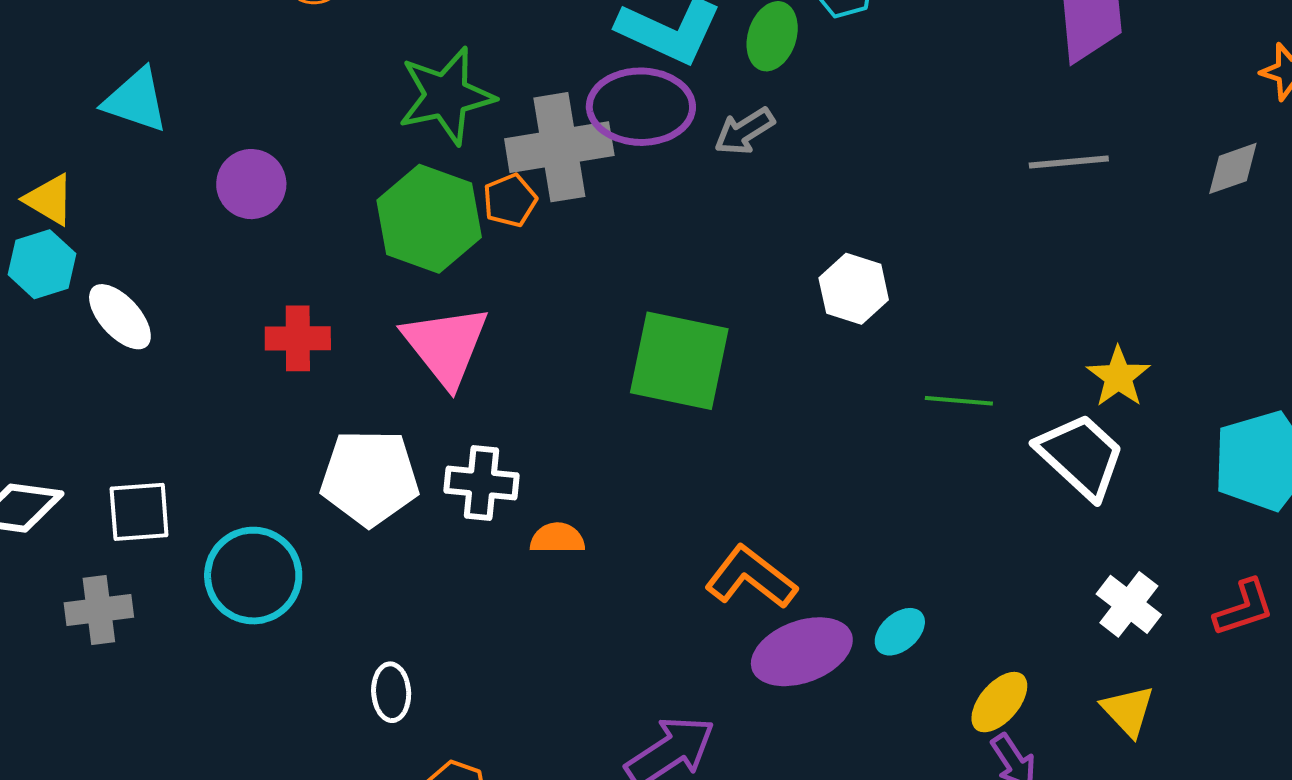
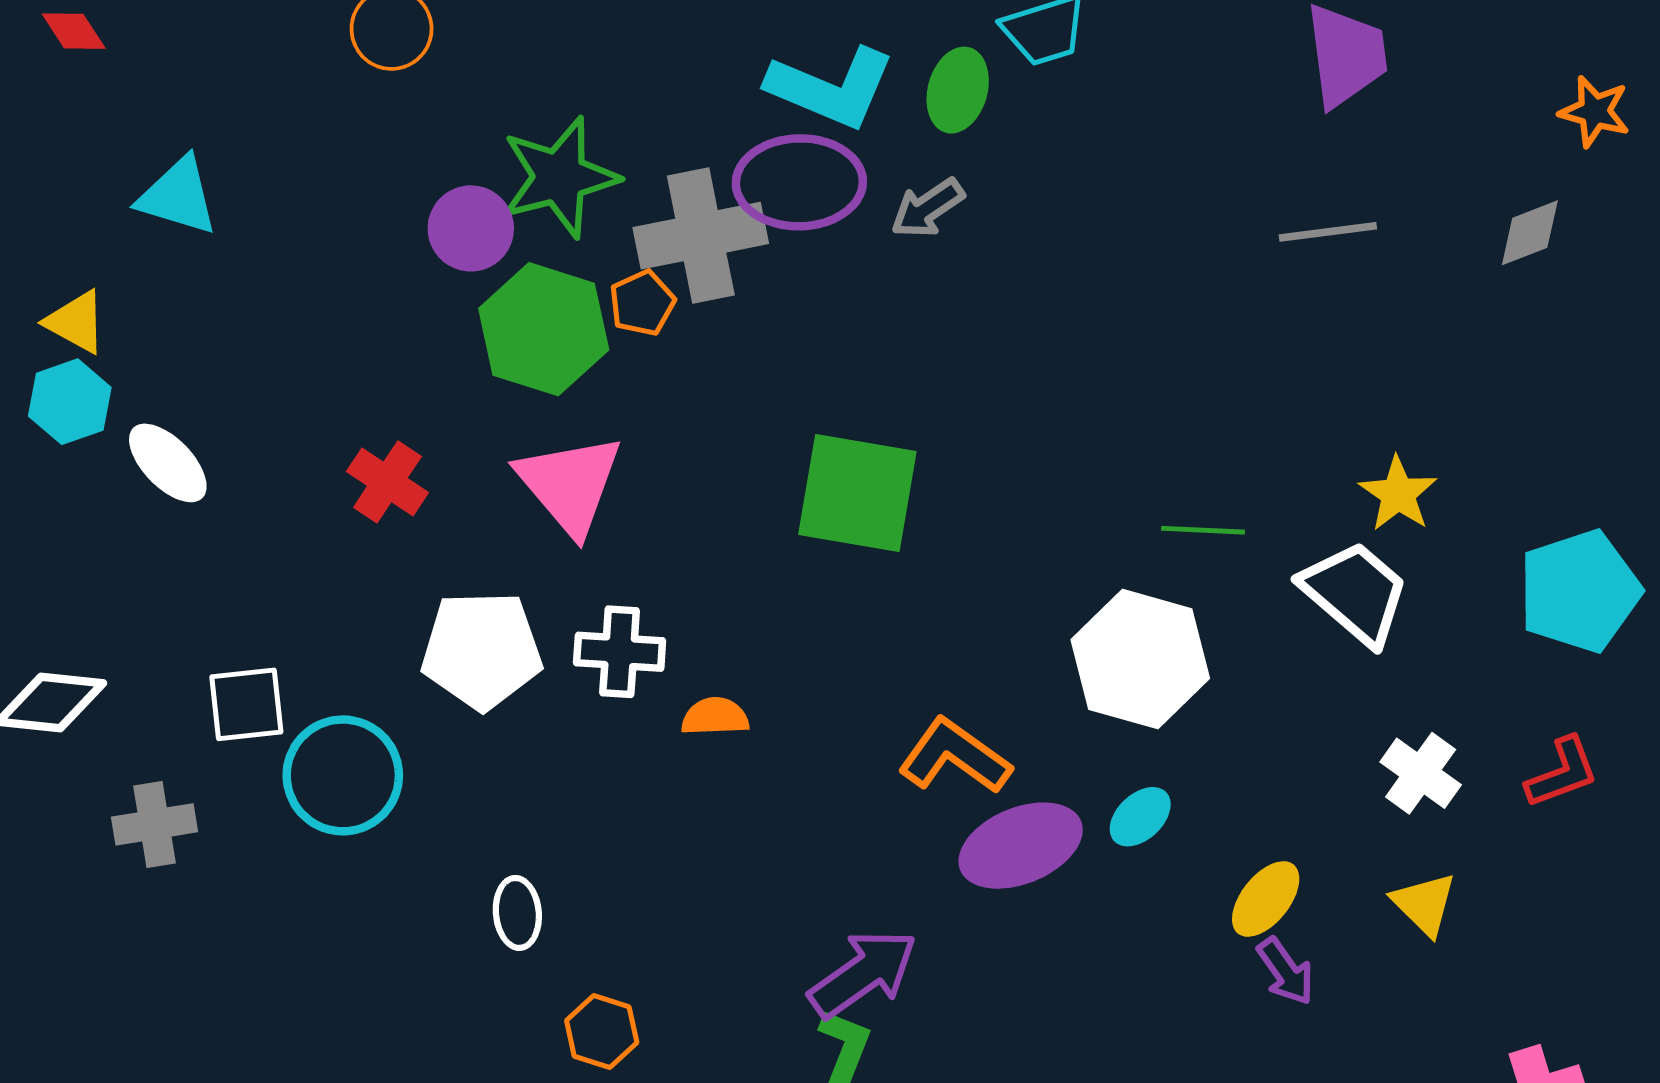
purple circle: (251, 184) -> (471, 228), moved
white hexagon: (854, 289) -> (1140, 659), moved, size x1.6
red cross: (298, 338) -> (387, 482), turned 36
white square: (139, 512) -> (246, 704), moved

